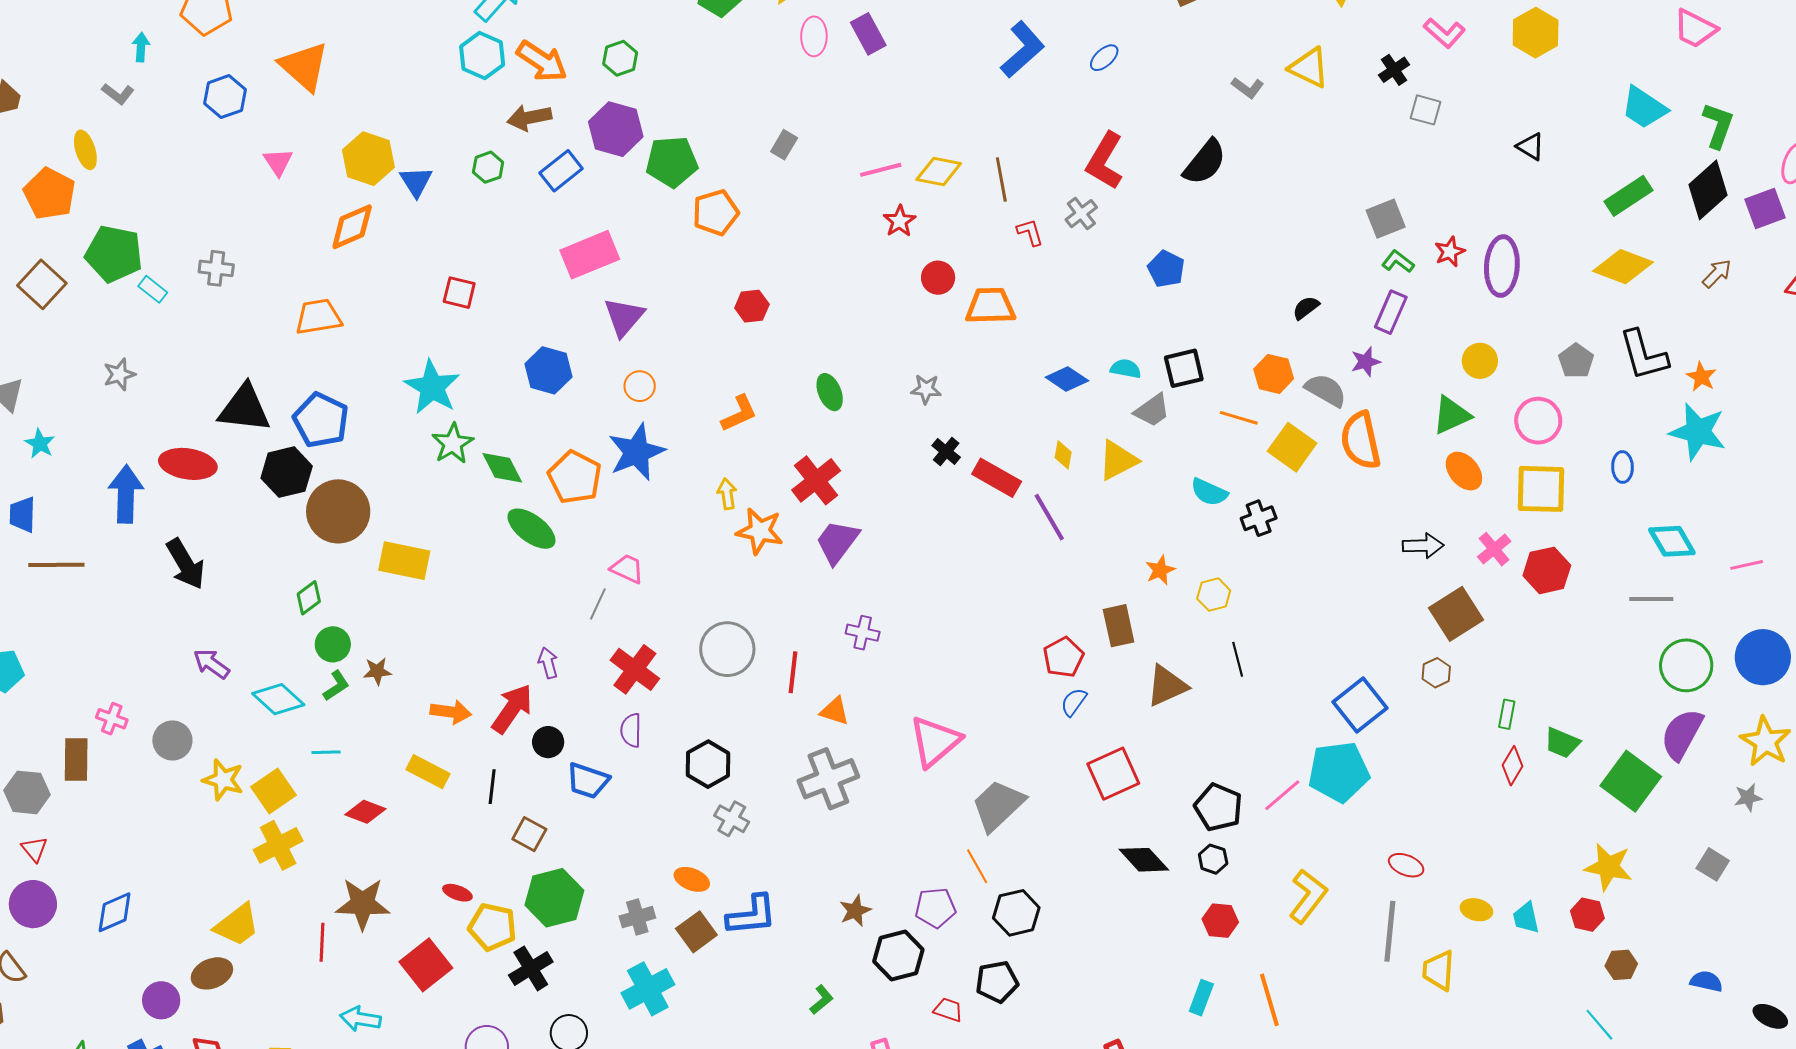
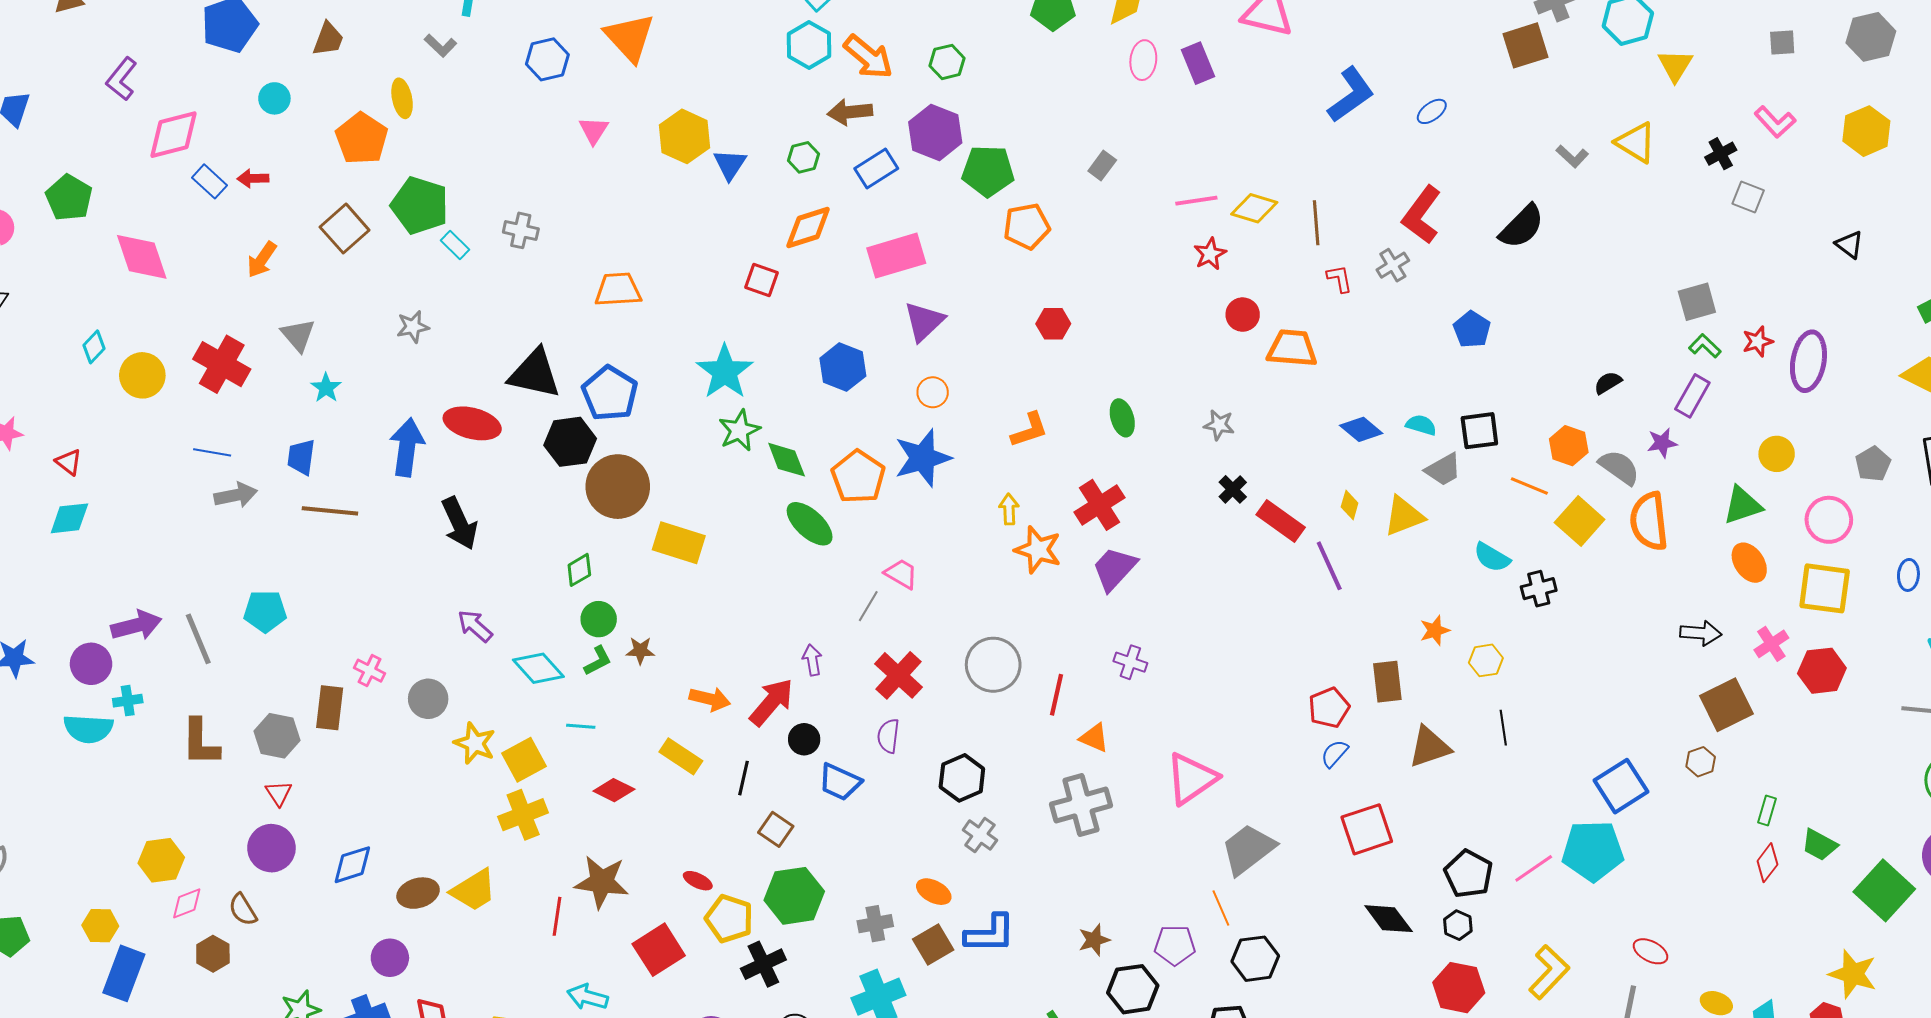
orange diamond: (352, 227) -> (808, 228), moved
red hexagon: (1220, 921) -> (1459, 988), size x1.4
brown ellipse: (212, 973) -> (418, 893), moved

